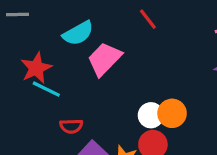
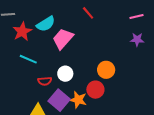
red star: (36, 68) -> (22, 32), moved
white circle: (151, 115) -> (65, 74), moved

